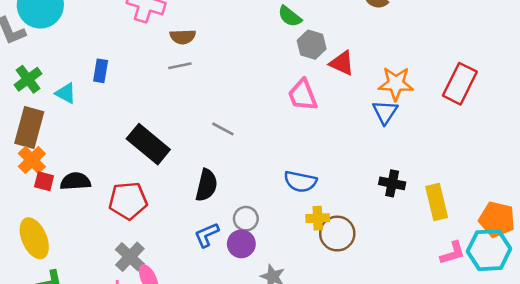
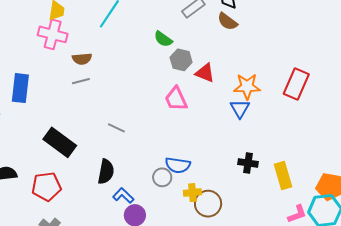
blue rectangle: (101, 71) -> (20, 88), size x1.6
gray circle: (246, 219) -> (162, 177), moved
blue L-shape: (207, 235) -> (123, 196), moved, turned 70

